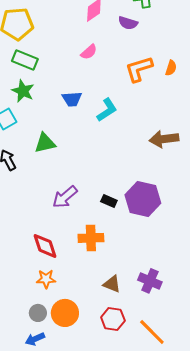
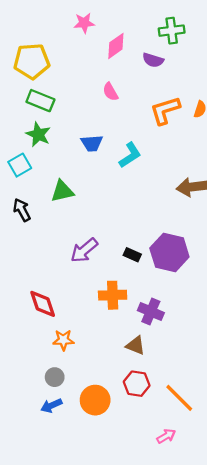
pink semicircle: (89, 52) -> (110, 92), turned 102
red diamond: (45, 246) -> (43, 304), moved
purple cross: (150, 281) -> (151, 312), moved
orange circle: (65, 313) -> (95, 400), moved

